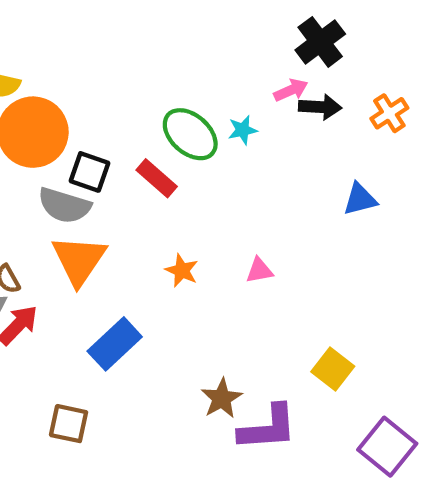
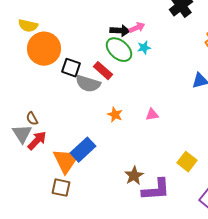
pink arrow: (291, 90) -> (137, 28), moved
black arrow: (320, 107) -> (120, 31), moved
gray semicircle: (64, 206) -> (88, 84), moved
orange triangle: (79, 260) -> (66, 161), moved

